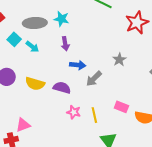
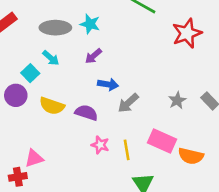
cyan square: (14, 39) -> (30, 73), moved
purple arrow: (65, 44) -> (93, 56), turned 56
gray star: (119, 60) -> (177, 100), moved
pink rectangle: (121, 107) -> (162, 141), size x1.5

